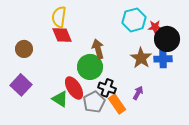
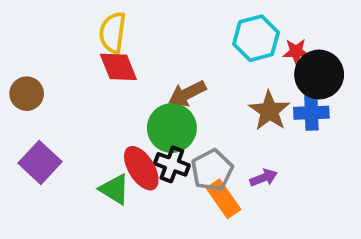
brown circle: (24, 49) -> (27, 94), moved
brown arrow: (98, 49) -> (187, 94), turned -102
black cross: (107, 88) -> (172, 164), moved
purple arrow: (138, 93) -> (264, 178), turned 40
gray pentagon: (94, 102) -> (212, 170), moved

